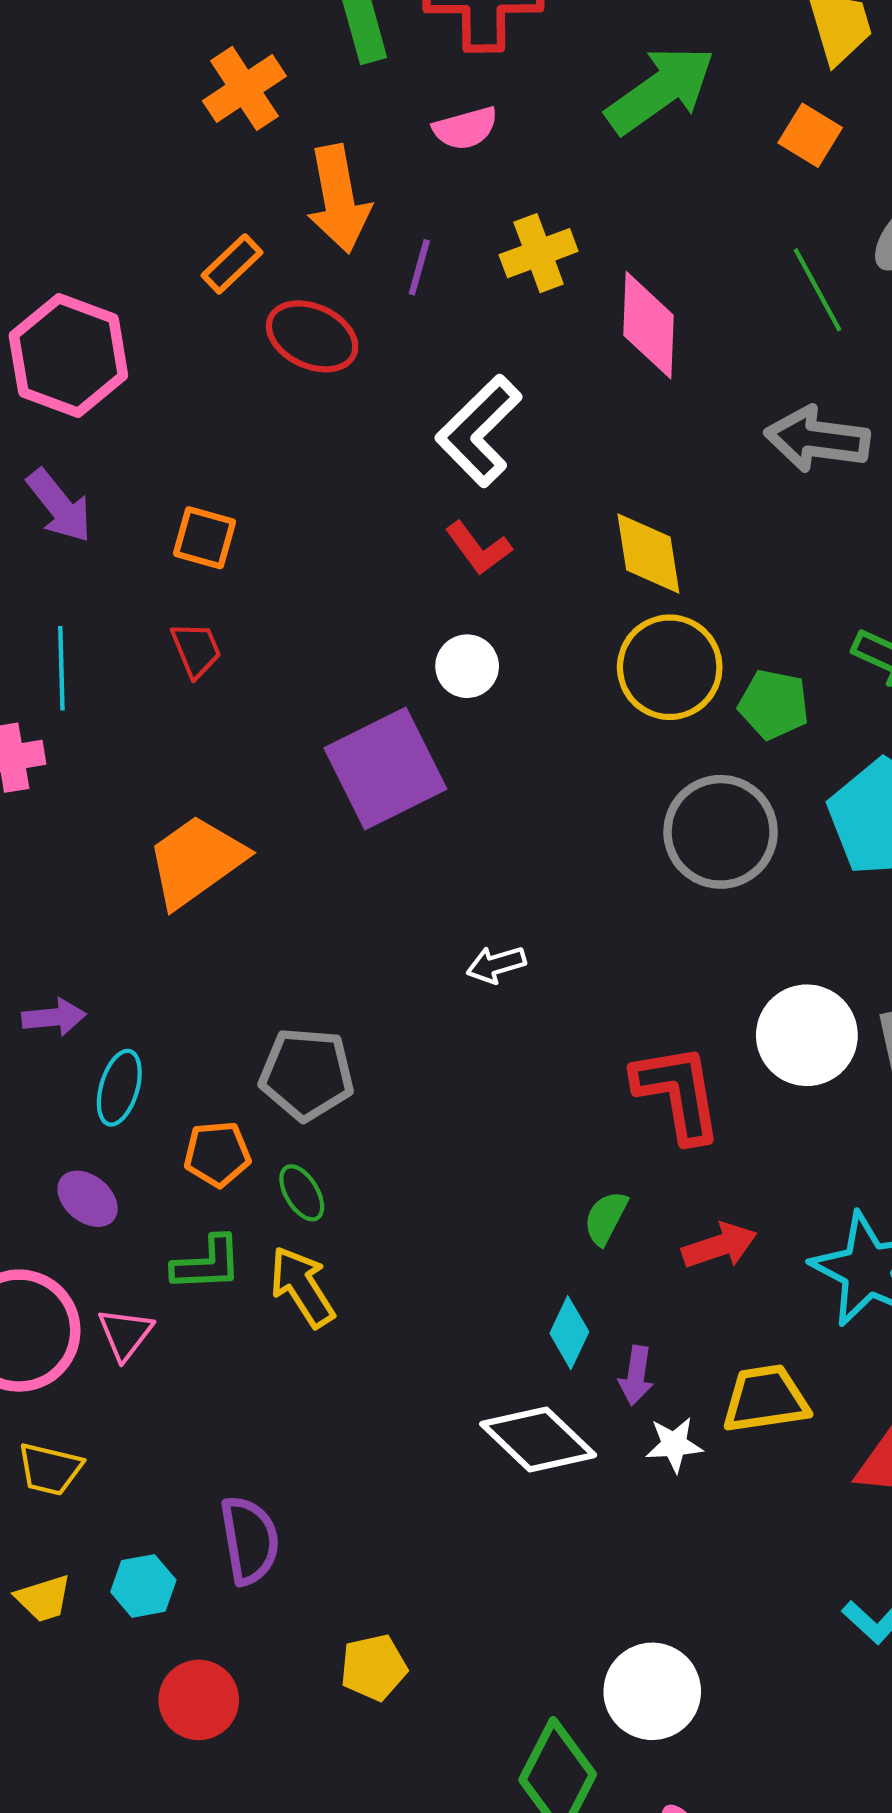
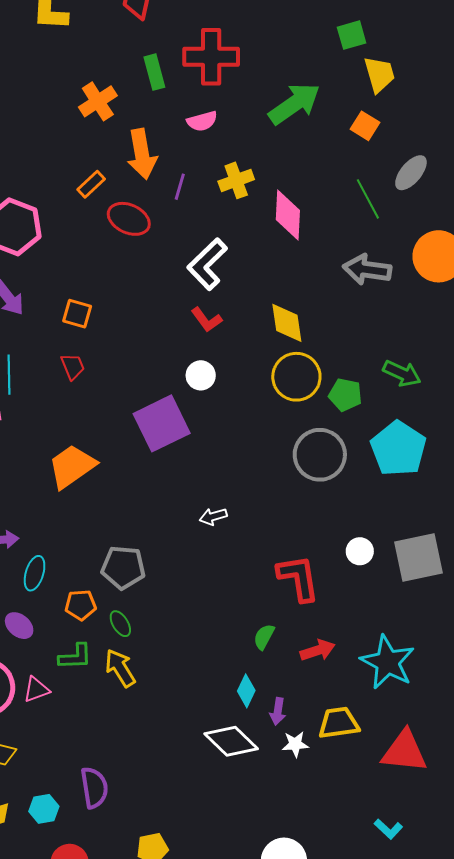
white circle: (807, 1035) -> (360, 551), size x0.6
pink triangle: (125, 1334) -> (36, 690), turned 32

